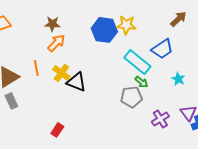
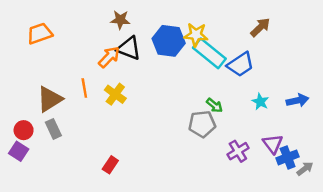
brown star: (52, 24) -> (120, 20), moved
cyan rectangle: (137, 62) -> (209, 53), moved
black triangle: (76, 82) -> (129, 48), moved

